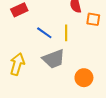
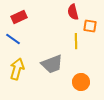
blue line: (44, 33) -> (13, 39), moved
yellow line: (66, 33) -> (76, 41), moved

